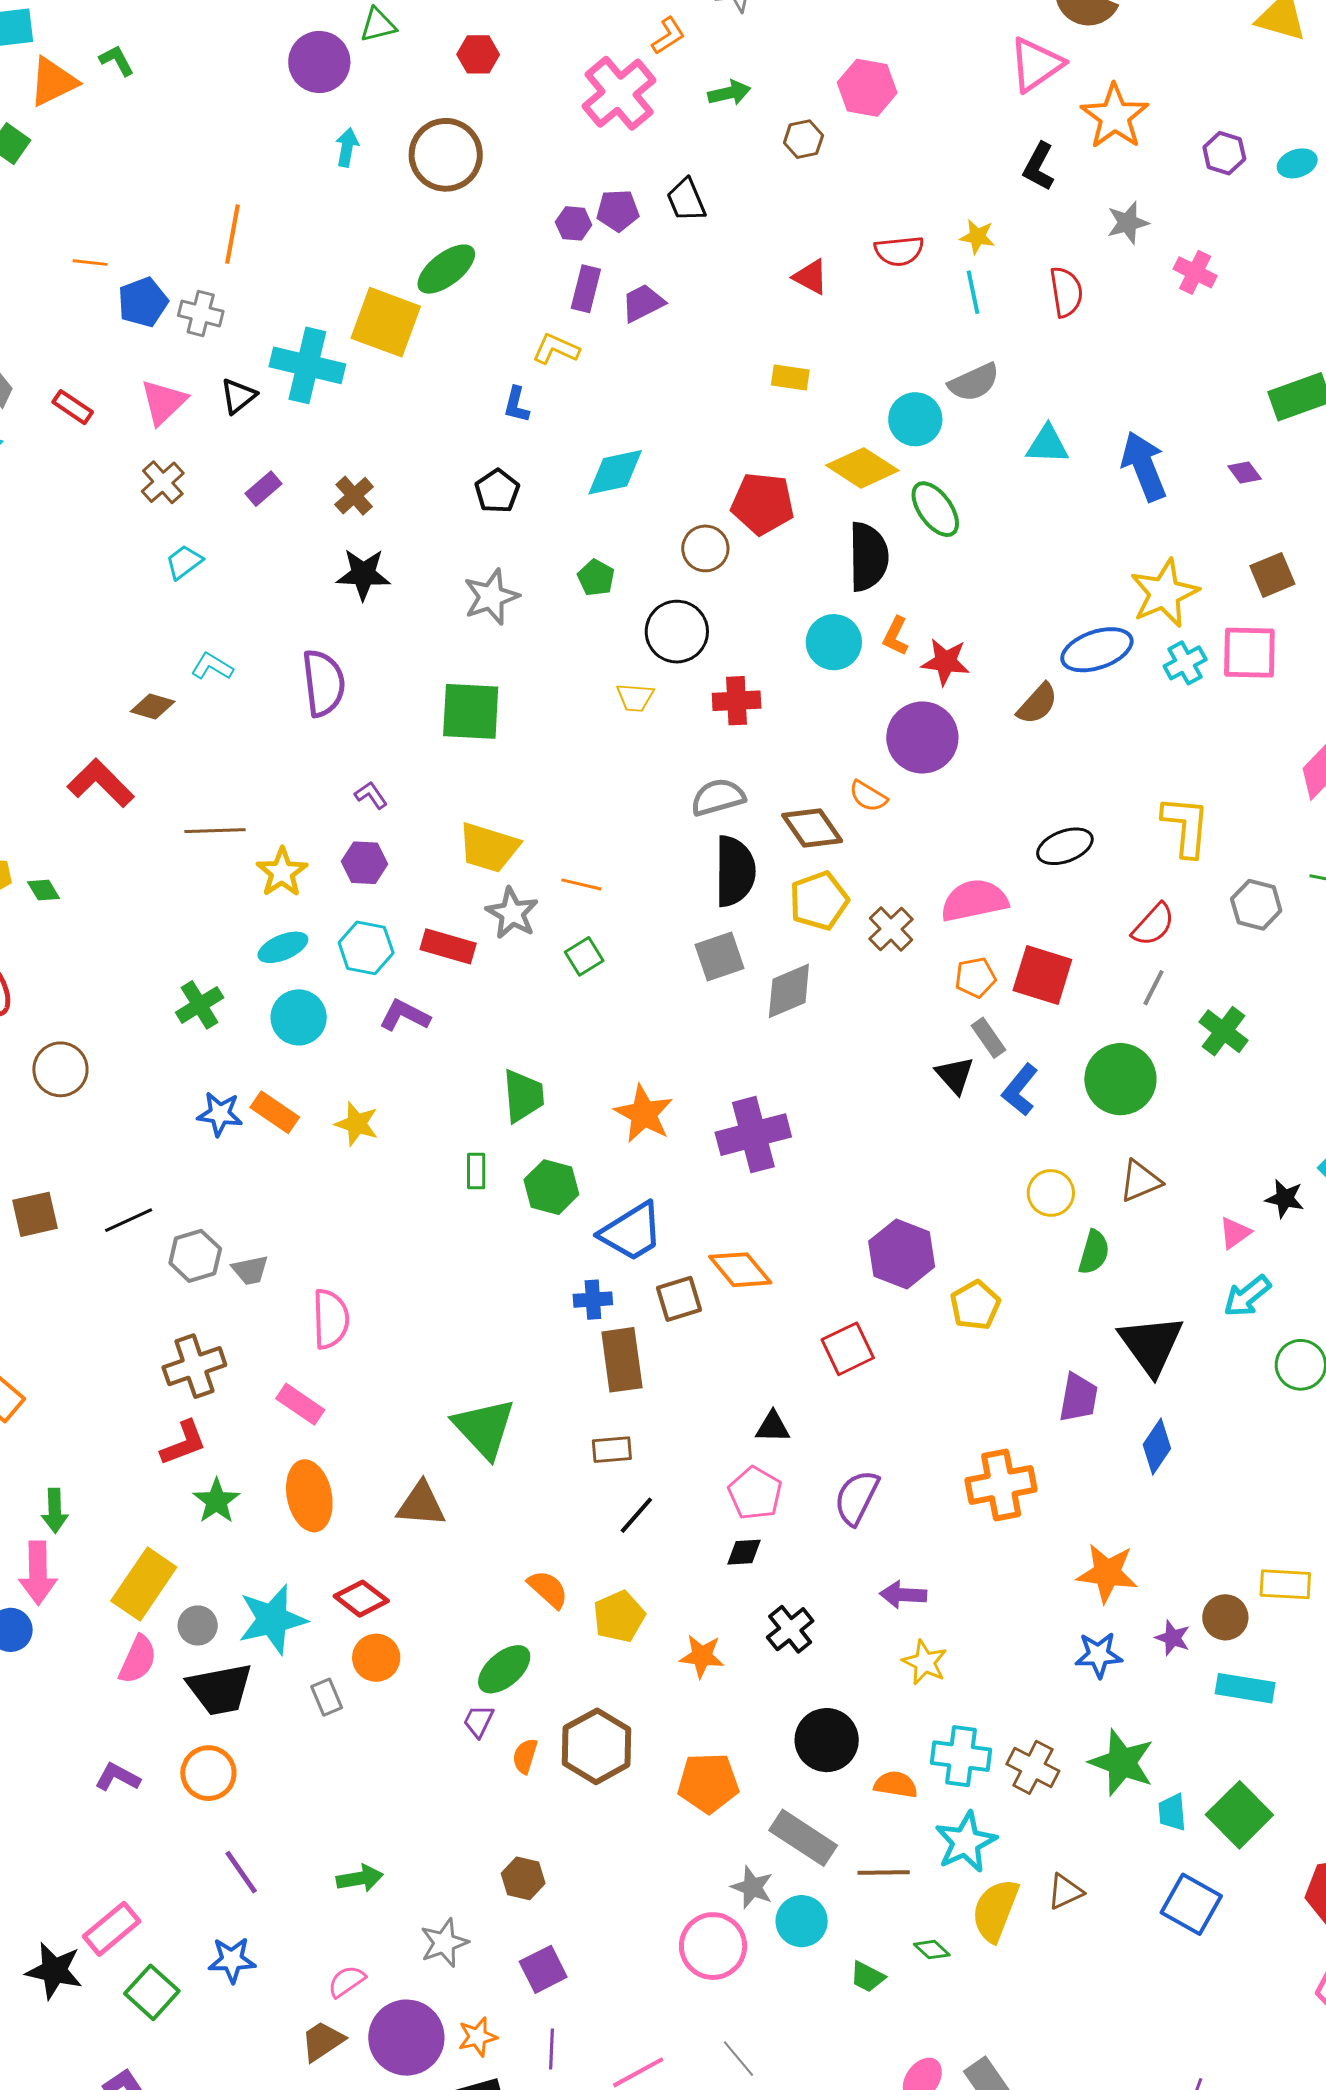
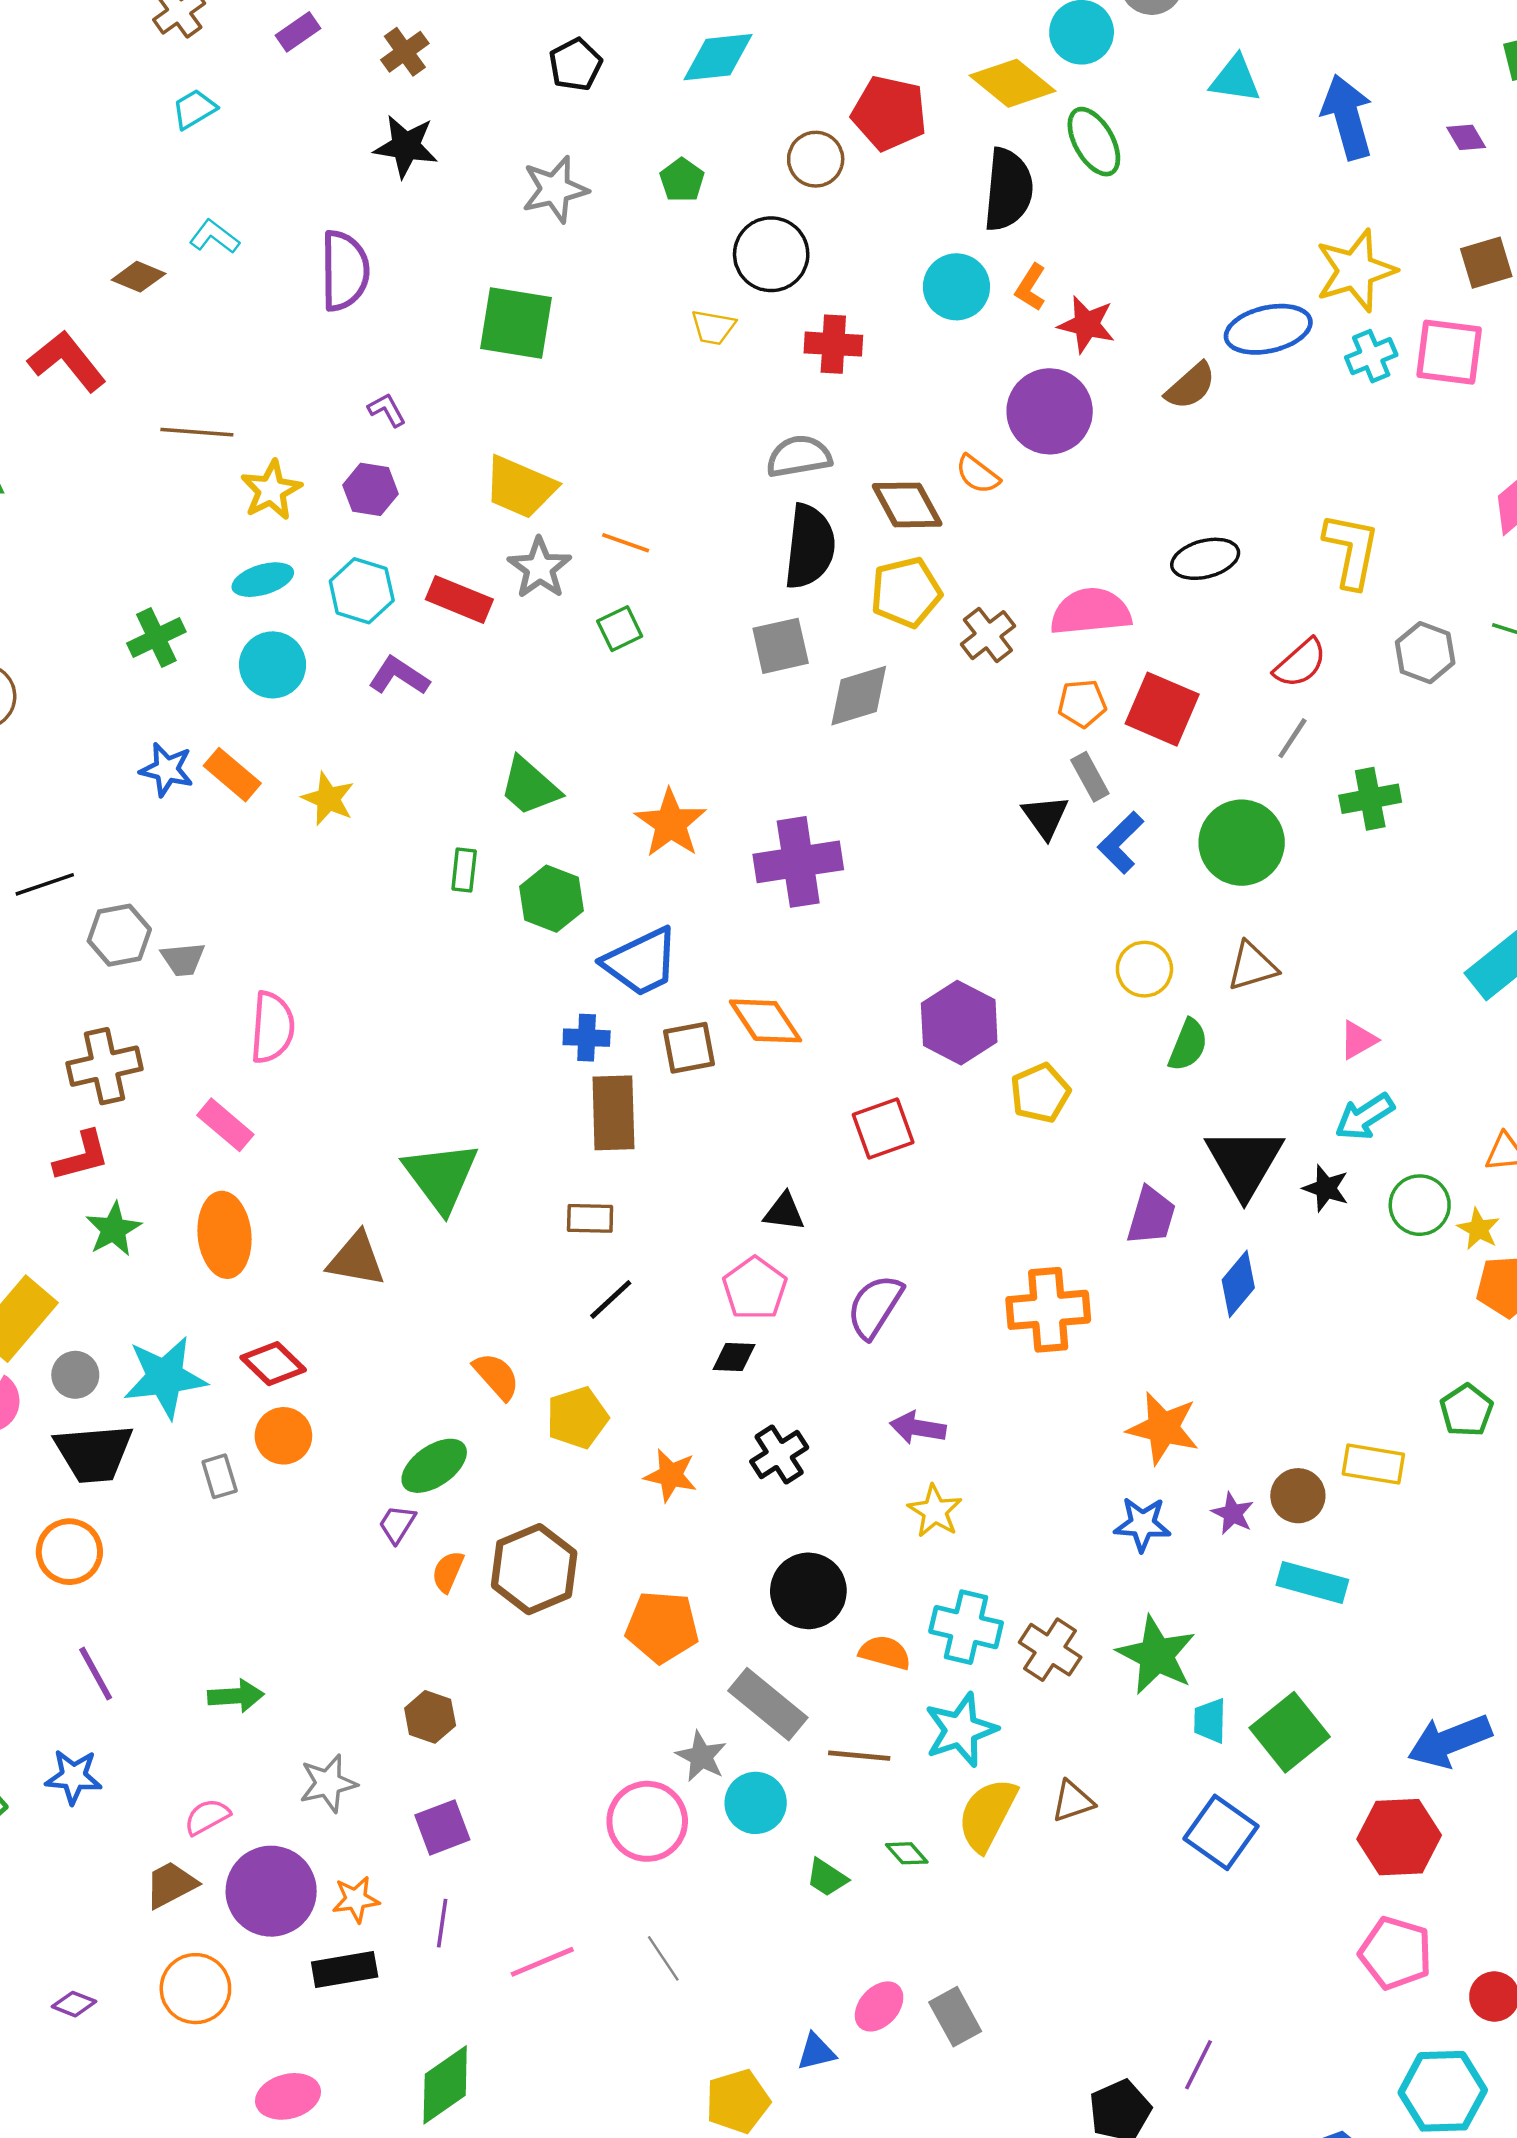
green cross: (1224, 1031) -> (1370, 799), turned 36
green trapezoid: (523, 1096) -> (530, 787), turned 130
black star: (1285, 1198) -> (1326, 1188), moved

